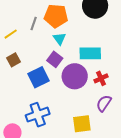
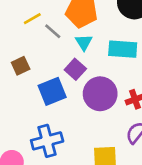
gray line: (34, 23) -> (53, 31), moved, turned -72
yellow line: (11, 34) -> (32, 19), moved
cyan rectangle: (90, 53) -> (123, 49), moved

